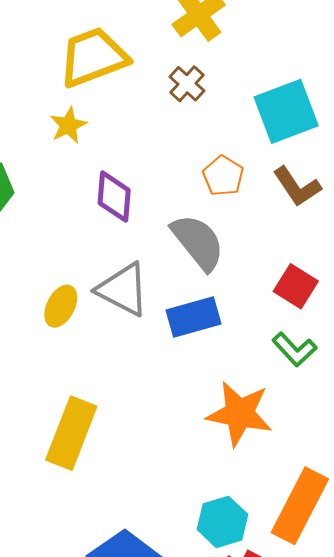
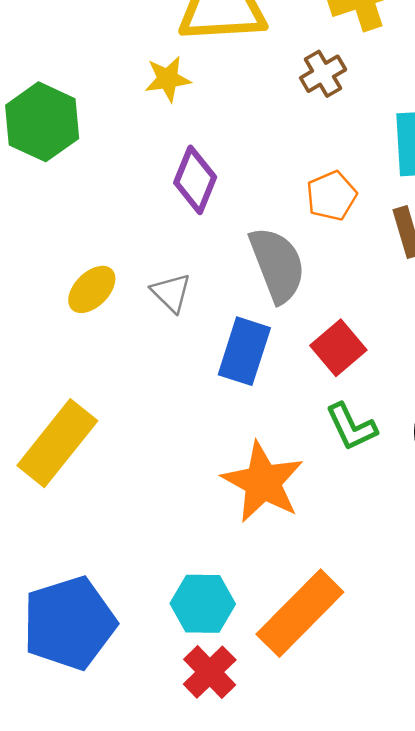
red square: (296, 286) -> (338, 348), moved
gray triangle: (123, 289) -> (171, 293), size x0.6
blue rectangle: (193, 317) -> (244, 351), turned -74

